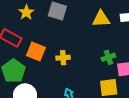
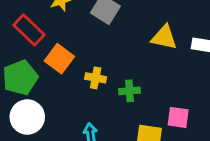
green cross: (108, 57) -> (130, 91), moved

